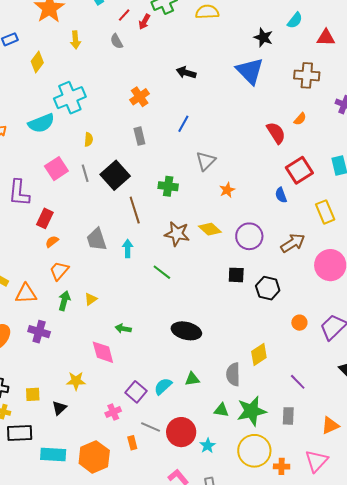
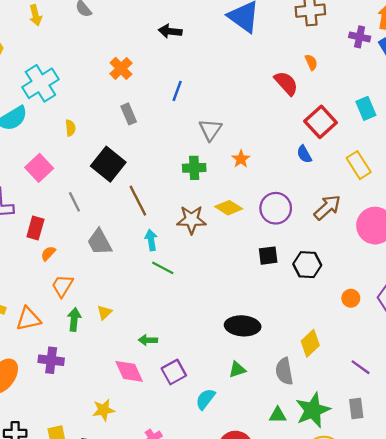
orange semicircle: (300, 119) -> (311, 62), turned -56
gray line: (85, 173) -> (74, 202), moved
green cross: (168, 186) -> (194, 168), moved
cyan arrow: (128, 248) -> (151, 240), moved
green line: (162, 272) -> (163, 268), moved
black ellipse: (186, 331) -> (243, 326), moved
green triangle: (192, 379) -> (237, 370), moved
purple square: (136, 392) -> (174, 372), moved, turned 30

